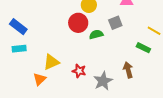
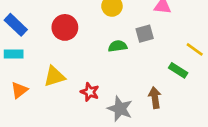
red circle: (78, 23) -> (65, 27), moved
orange triangle: (40, 79) -> (19, 90), moved
gray star: (103, 81) -> (120, 109), turned -30

